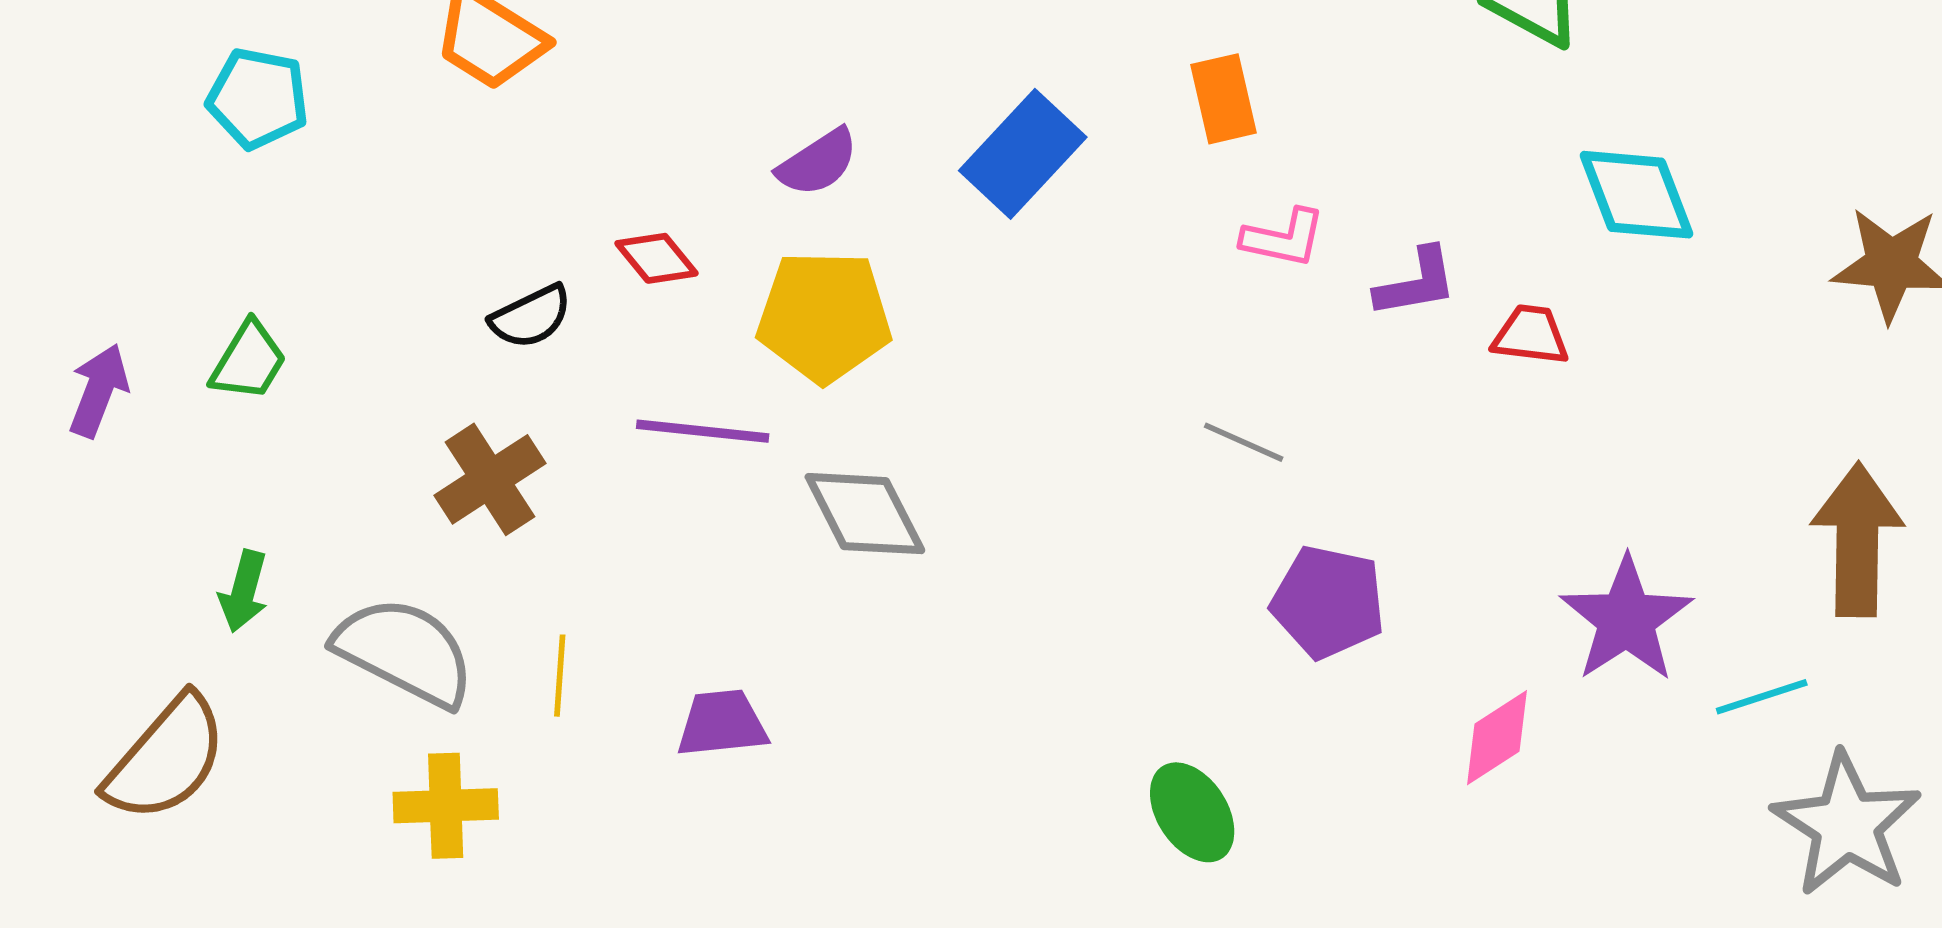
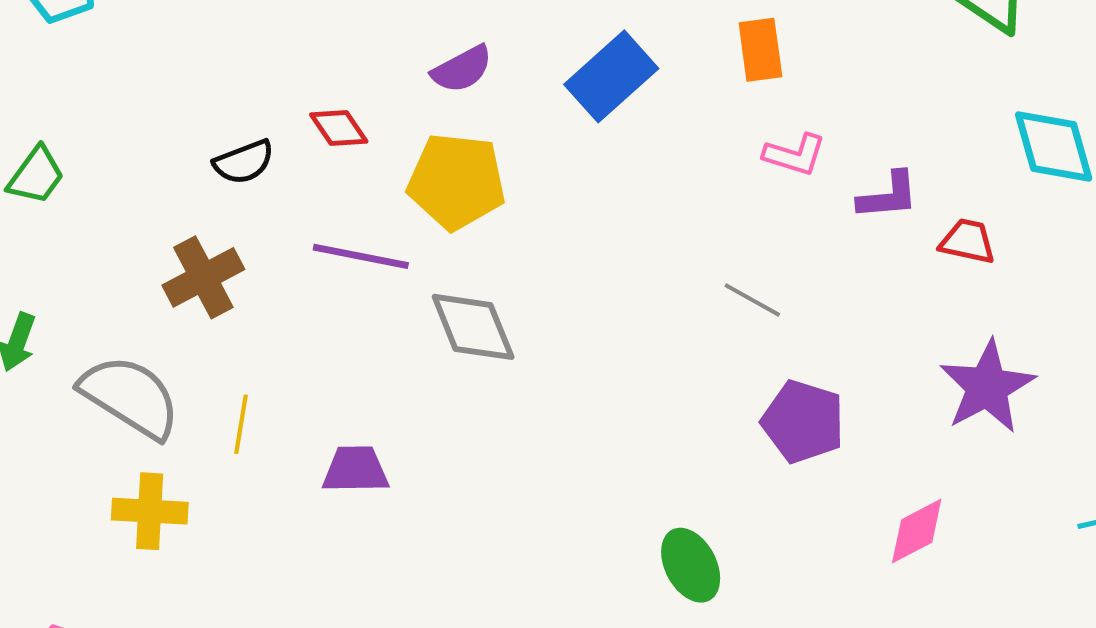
purple star: (1626, 619) -> (987, 387), moved

